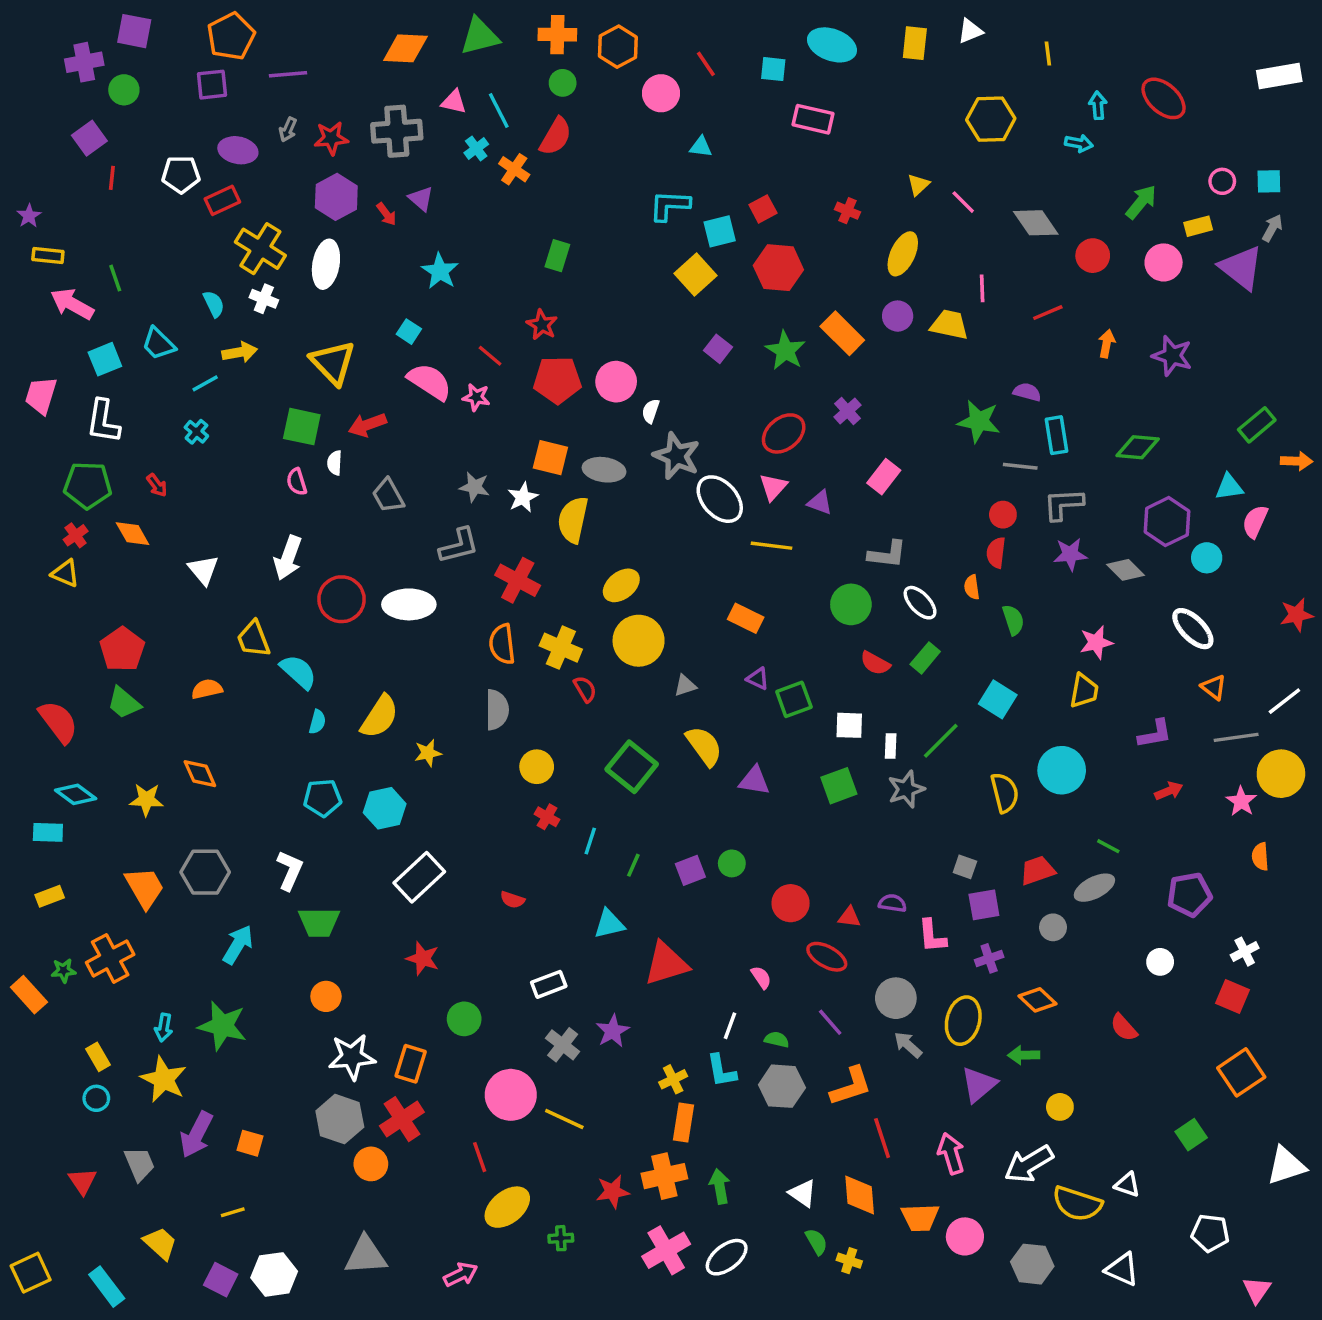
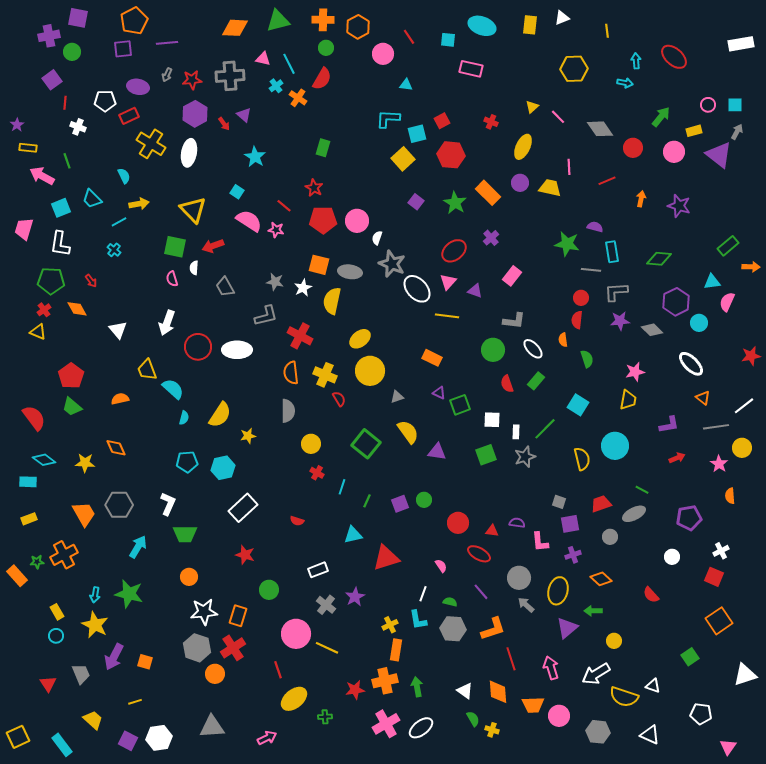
white cross: (264, 299) -> (78, 127), moved
red semicircle: (875, 663) -> (507, 384), turned 42
yellow circle: (1281, 774) -> (742, 448), size x0.7

